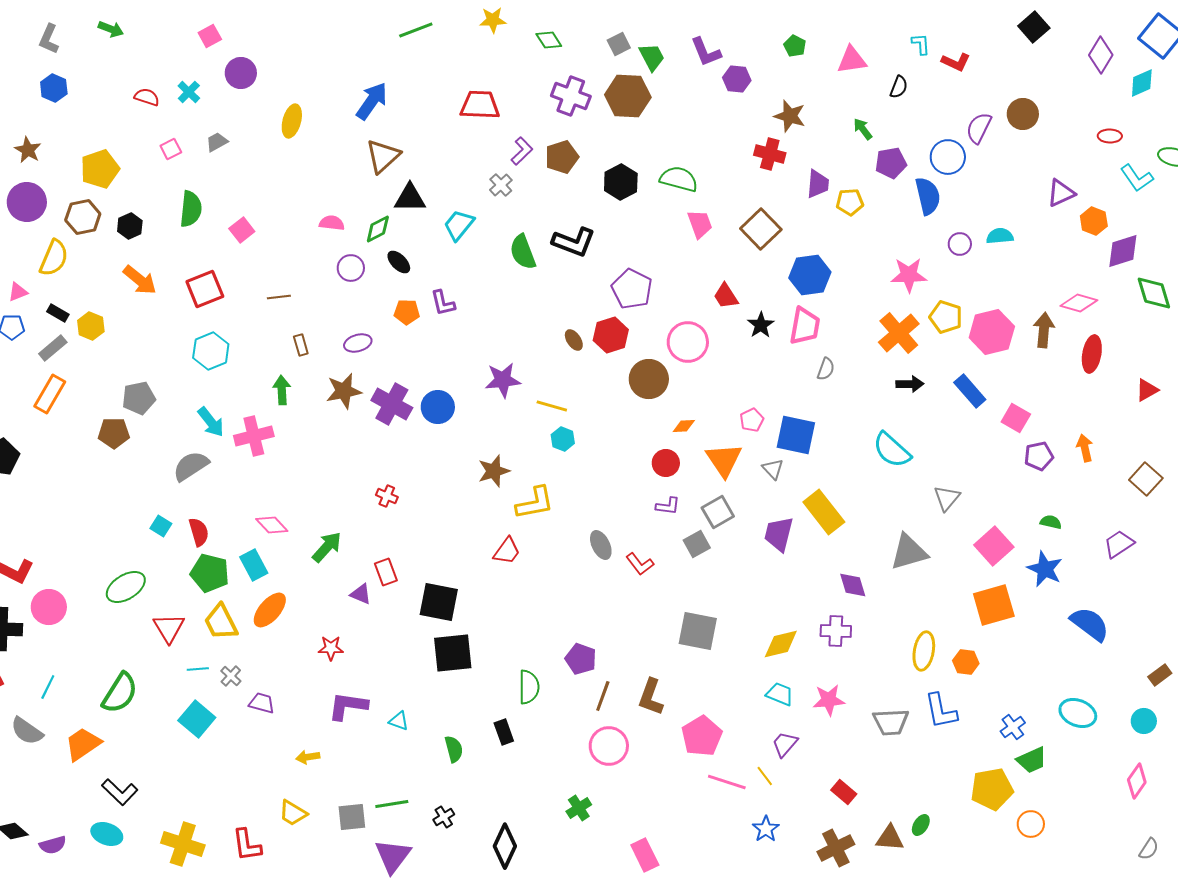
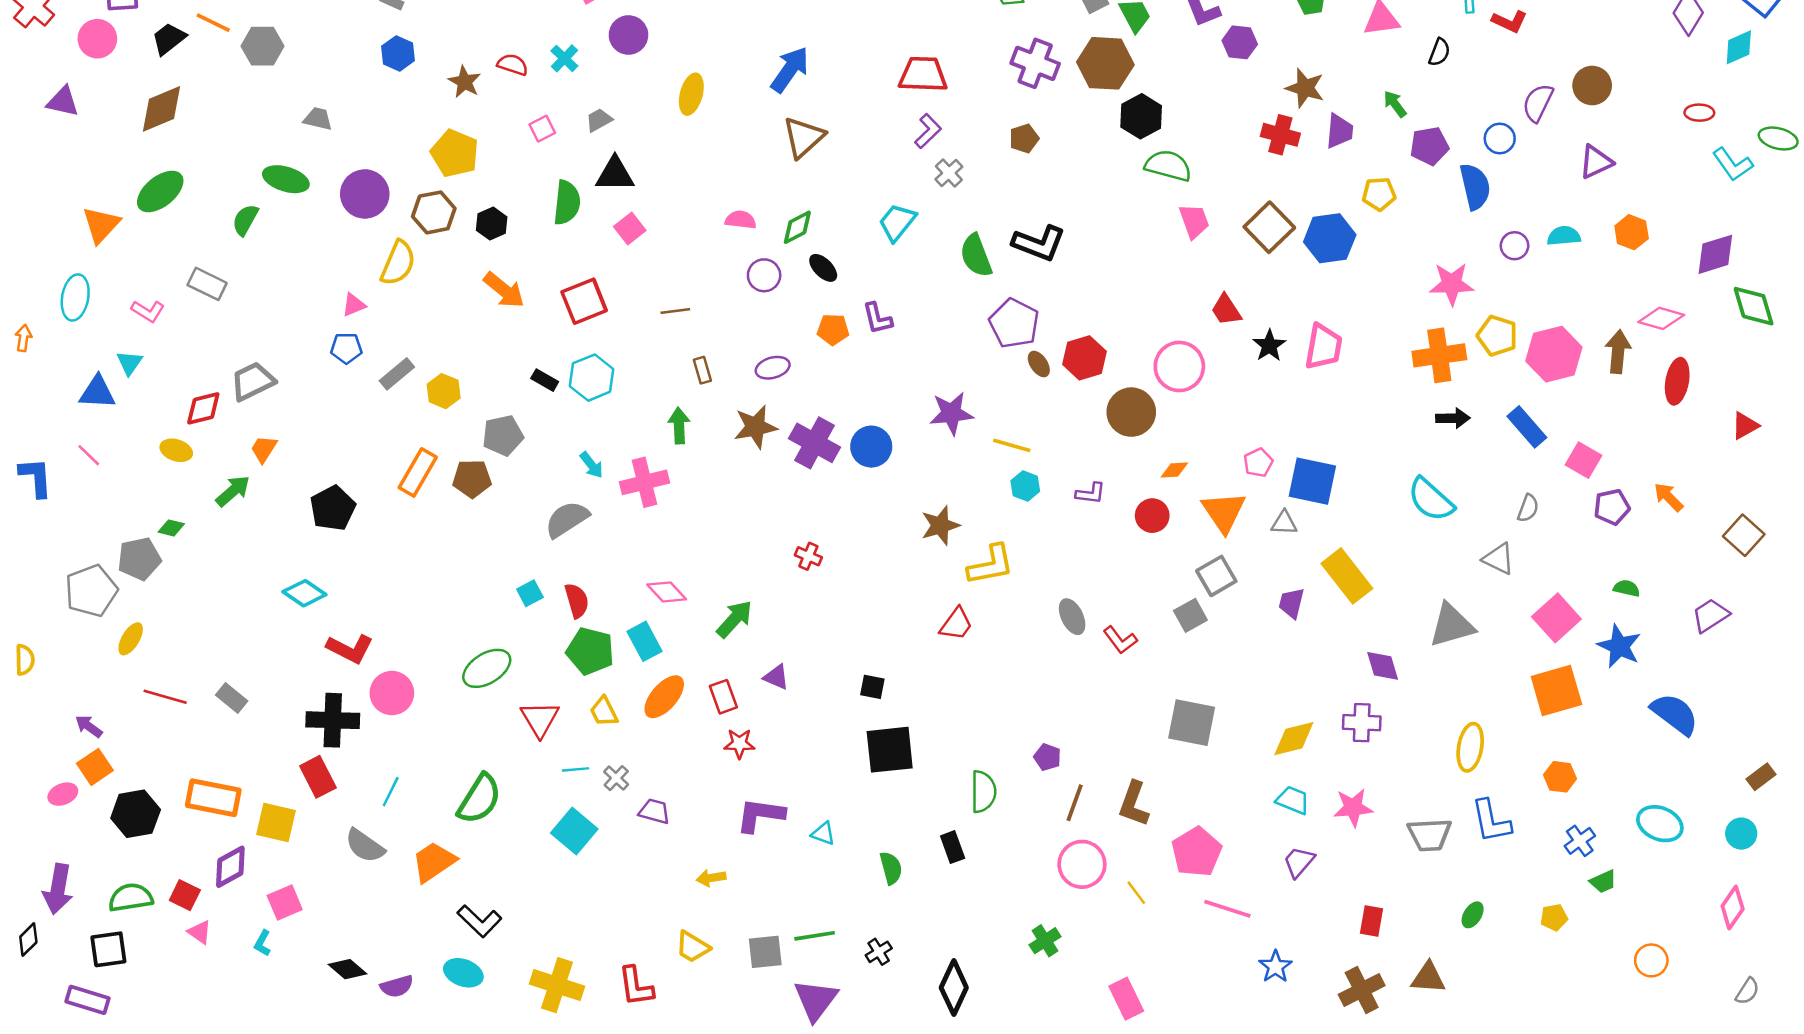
brown star: (28, 150) -> (465, 82), moved
purple L-shape: (522, 151) -> (928, 131), moved
brown pentagon: (562, 157) -> (1024, 138), size x0.7
blue circle: (948, 157) -> (1500, 138), size x0.7
yellow pentagon: (100, 169) -> (455, 153), turned -30
black hexagon: (621, 182) -> (1141, 116), moved
purple trapezoid: (818, 184) -> (1340, 131), moved
purple triangle: (1061, 193) -> (1596, 162), moved
black triangle: (410, 198) -> (615, 174), moved
orange hexagon: (1094, 221) -> (1632, 232), moved
blue hexagon: (810, 275) -> (1330, 238), moved
purple pentagon: (632, 289) -> (1014, 323), moved
black rectangle: (58, 313) -> (545, 380), moved
yellow hexagon: (91, 326) -> (444, 391), moved
orange cross: (899, 333) -> (1439, 355), turned 33
gray semicircle: (826, 369) -> (1528, 508), moved
orange rectangle: (50, 394) -> (418, 472), moved
cyan arrow: (211, 422) -> (592, 465), size x0.7
orange arrow: (1085, 448) -> (1669, 497), turned -32
gray triangle: (773, 469) -> (1284, 523), turned -45
gray triangle: (947, 498) -> (1498, 559), turned -44
purple L-shape: (668, 506) -> (1091, 493), moved
cyan square: (161, 526) -> (530, 593), turned 30
purple trapezoid: (779, 534) -> (1291, 603), size x0.7
red rectangle: (386, 572) -> (723, 697), moved
black square: (439, 602) -> (872, 687), size x0.5
yellow trapezoid: (221, 622) -> (604, 712), size x0.7
purple pentagon: (581, 659) -> (1047, 757), size x0.7
orange hexagon: (966, 662) -> (1560, 777), moved
green trapezoid: (1032, 760) -> (1603, 882), size x0.7
yellow line: (765, 776) -> (1136, 893), moved
yellow pentagon: (992, 789) -> (1554, 917), size x0.5
red rectangle: (844, 792) -> (1372, 921), turned 60
orange circle: (1031, 824) -> (1651, 960), moved
green ellipse: (921, 825) -> (1473, 915), moved

